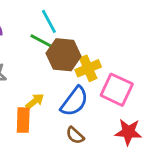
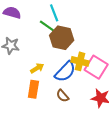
yellow cross: (88, 68) -> (80, 61), moved, turned 30
orange rectangle: (23, 120) -> (33, 89), moved

